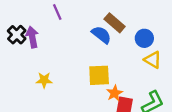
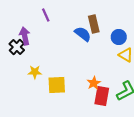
brown rectangle: (115, 23) -> (94, 24), turned 36
black cross: (17, 35) -> (17, 47), moved
yellow square: (99, 75) -> (57, 85), moved

